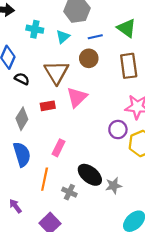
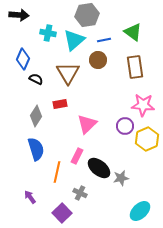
cyan triangle: (63, 37) -> (74, 40), size x1.6
pink triangle: (77, 97) -> (87, 124), moved
pink rectangle: (59, 148) -> (77, 156), moved
gray cross: (69, 192) -> (80, 193), moved

